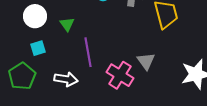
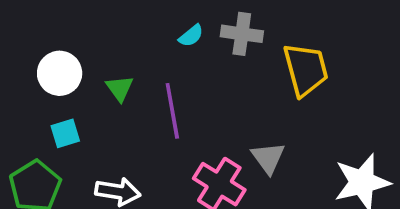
purple line: (88, 52) -> (172, 111), moved

